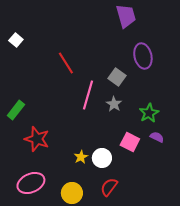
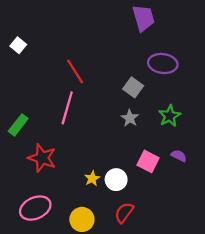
purple ellipse: (143, 56) -> (163, 63), turned -70
pink line: (88, 95) -> (67, 108), moved
green star: (149, 113) -> (170, 116), moved

